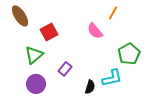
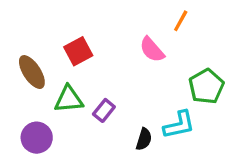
brown ellipse: (20, 16) -> (32, 72), moved
green triangle: (34, 55) -> (69, 99), moved, turned 36
purple circle: (36, 84) -> (37, 138), moved

